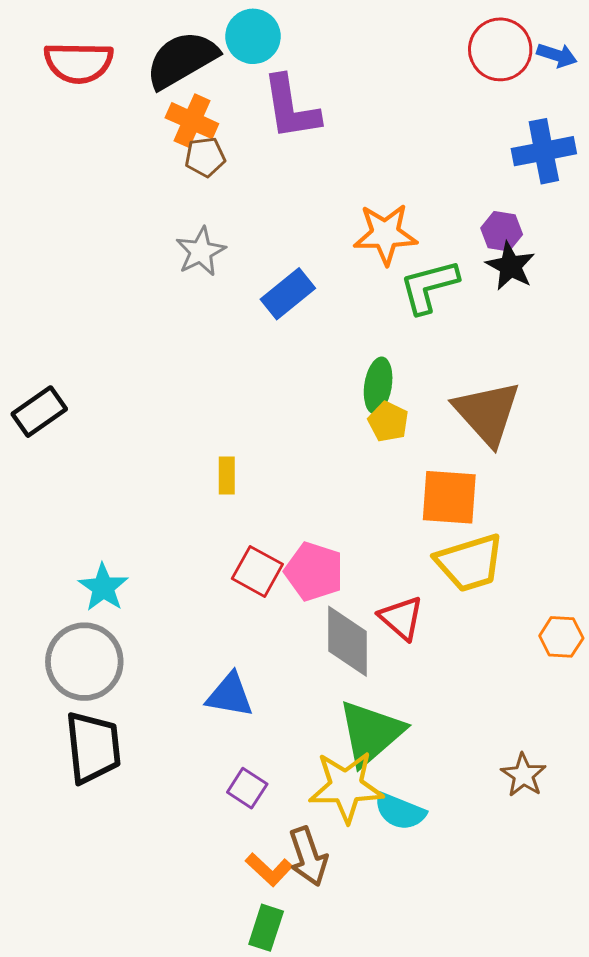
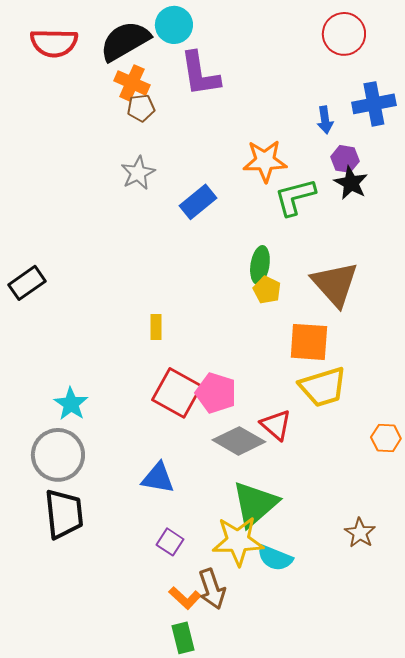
blue arrow: (557, 55) -> (325, 120), moved, turned 64
red square: (257, 571) -> (177, 393), size x1.4
gray diamond: (348, 641) -> (239, 441), turned -60
green rectangle: (266, 928) -> (183, 638), turned -32

